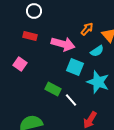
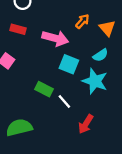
cyan semicircle: (97, 51) -> (100, 55), moved

